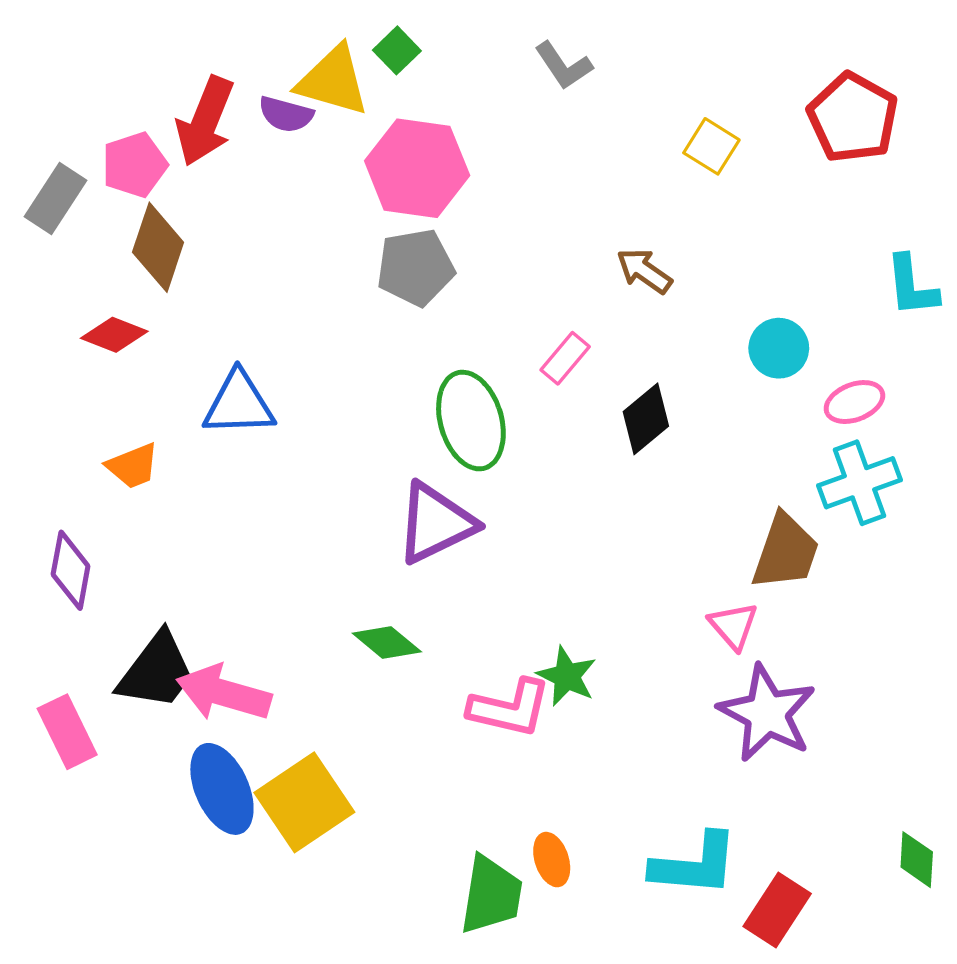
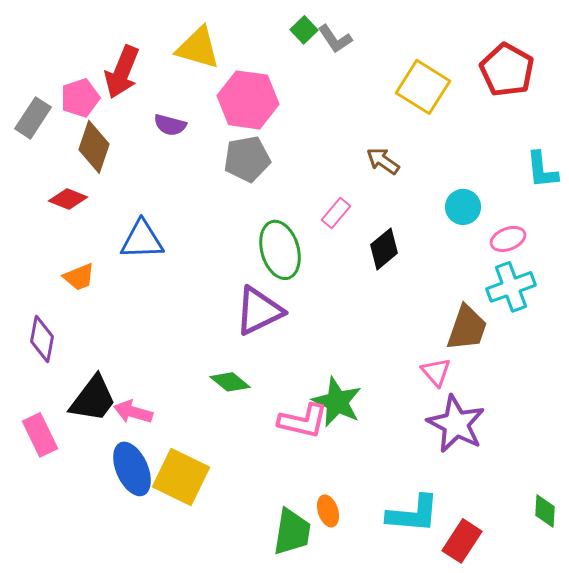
green square: (397, 50) -> (304, 30), moved
purple semicircle: (286, 114) -> (170, 125), moved
yellow square: (711, 146) -> (423, 87), size x1.6
green star: (567, 676) -> (337, 402), size x1.4
pink arrow: (224, 693) -> (133, 412), size x0.7
yellow square: (304, 802) -> (181, 477), turned -30

